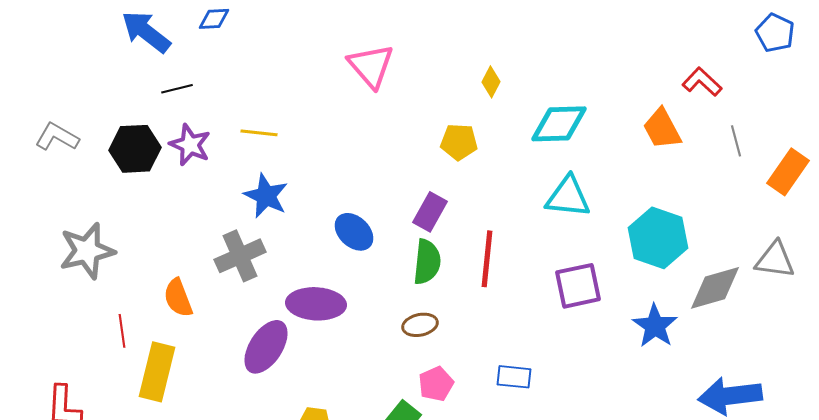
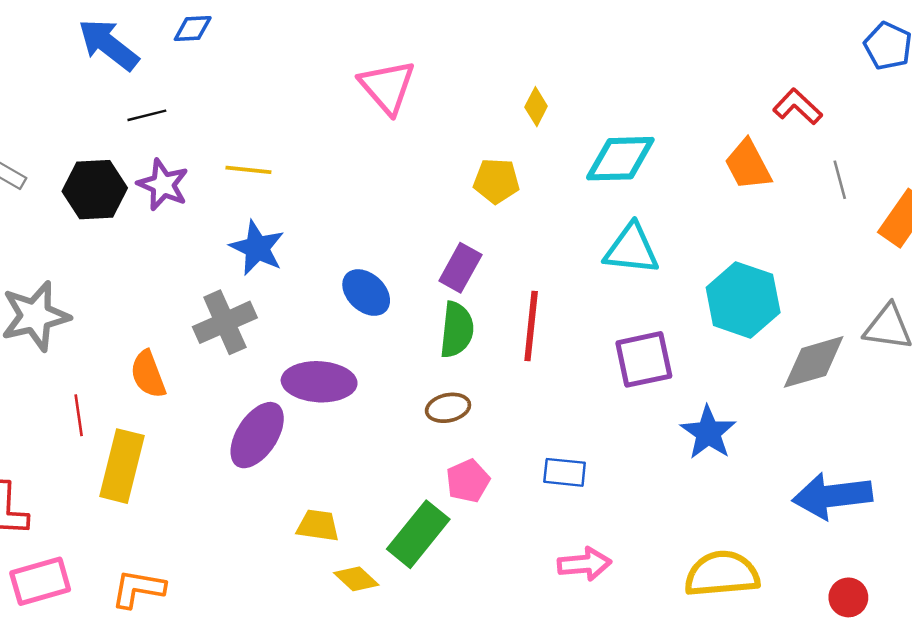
blue star: (655, 326) -> (708, 433), moved

